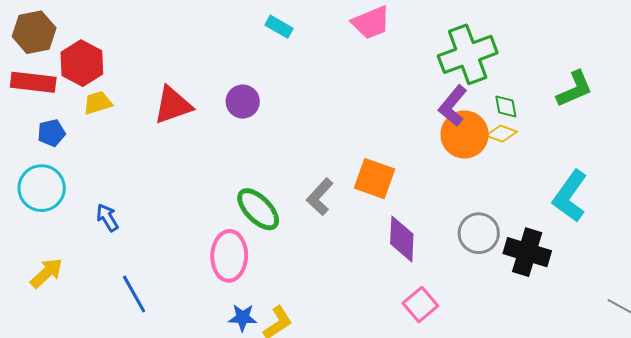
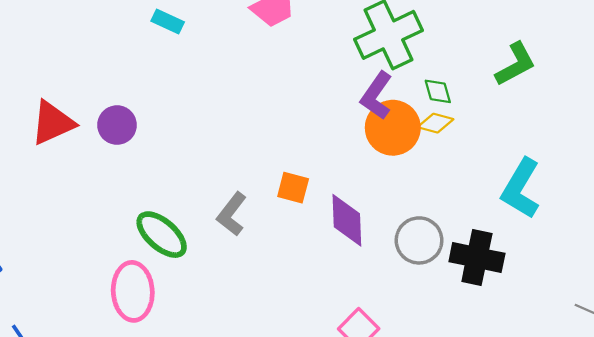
purple circle: (243, 102) -> (117, 125), moved
orange square: (374, 179) -> (293, 188), size x0.7
purple diamond: (402, 239) -> (347, 220), moved

